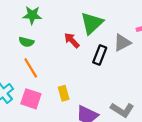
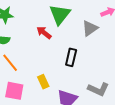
black rectangle: (100, 55) -> (71, 57), moved

